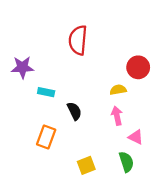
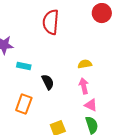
red circle: (138, 67) -> (102, 13), moved
pink triangle: (136, 137) -> (91, 105), moved

